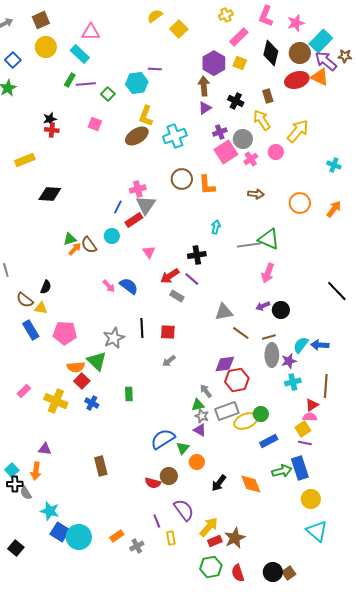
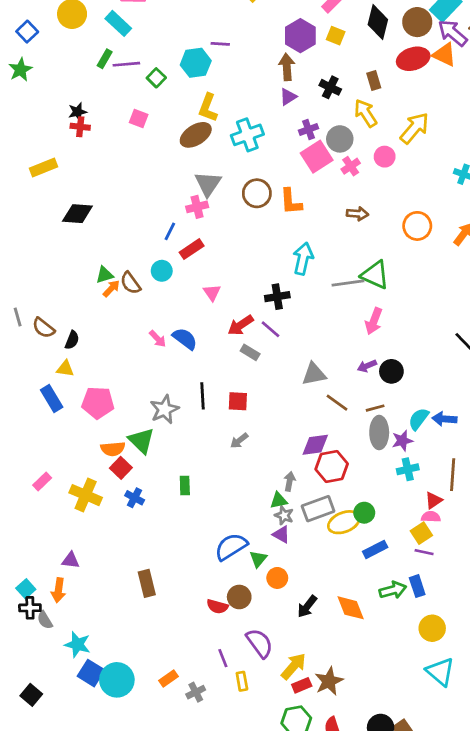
gray triangle: (146, 205) -> (208, 184), moved
cyan arrow: (216, 227) -> (303, 259), size x1.6
brown semicircle: (25, 300) -> (43, 328), moved
gray arrow: (206, 391) -> (289, 481), turned 48
blue rectangle: (300, 468) -> (417, 586), size x0.7

